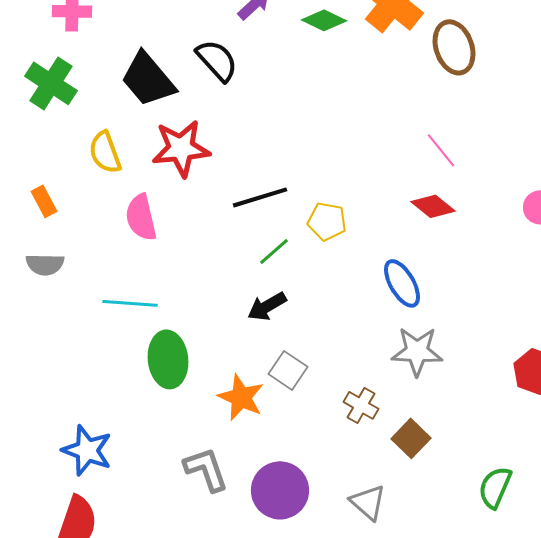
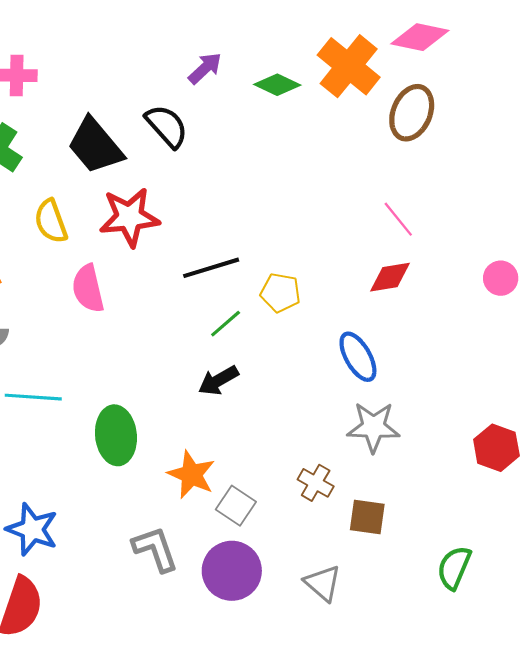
brown ellipse: (454, 47) -> (412, 113), turned 42
red diamond: (433, 206) -> (390, 277), turned -48
cyan line: (130, 303) -> (33, 397), moved
gray square: (288, 370) -> (236, 506), moved
brown square: (411, 438) -> (367, 517), turned -36

